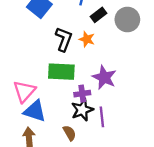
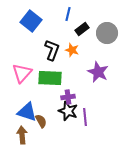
purple star: (104, 77) -> (98, 72), moved
pink triangle: (24, 91) -> (22, 73), moved
black star: (82, 110) -> (68, 111), turned -30
brown semicircle: (69, 133) -> (41, 121), moved

